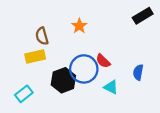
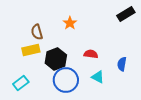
red semicircle: (103, 61) -> (91, 54), turned 144
blue circle: (84, 69) -> (66, 80), moved
black hexagon: (63, 80) -> (56, 59), moved

